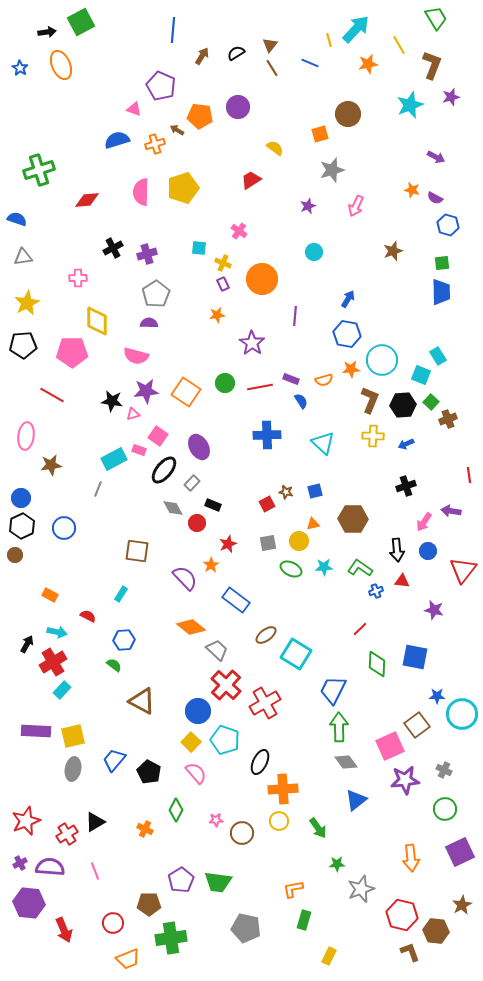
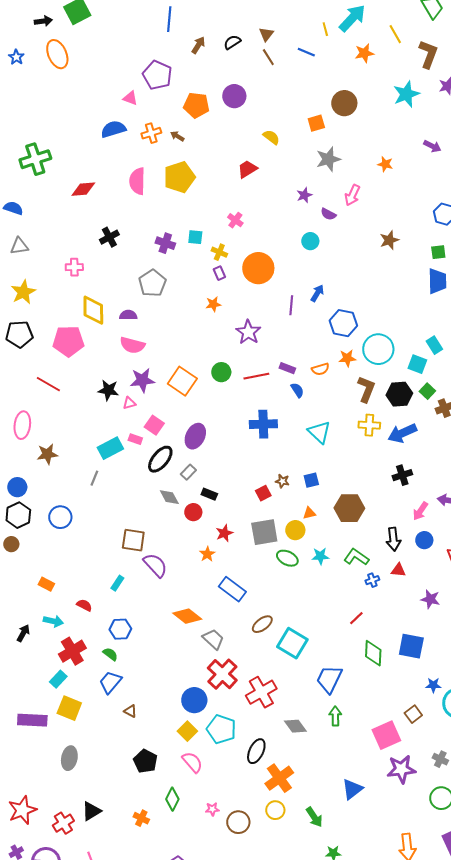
brown arrow: (177, 130) -> (177, 136), moved
orange star: (412, 190) -> (385, 164), moved
purple semicircle: (435, 198) -> (328, 214), moved
purple cross: (147, 254) -> (165, 243), moved, turned 36
blue arrow: (348, 299) -> (317, 293), moved
purple semicircle: (149, 323) -> (128, 315), moved
blue arrow: (406, 444) -> (402, 433), size x1.8
purple ellipse: (199, 447) -> (195, 436), turned 55
gray square: (268, 543) -> (264, 532), size x1.6
purple semicircle: (185, 578) -> (155, 565), moved
red cross: (53, 662) -> (72, 651), moved
brown triangle: (142, 701) -> (130, 711), moved, size x0.5
brown square: (417, 725) -> (413, 714), size x0.7
green arrow: (339, 727) -> (335, 716), size x0.7
yellow square: (73, 736) -> (69, 708), moved, turned 35
blue trapezoid: (114, 760) -> (110, 682), moved
gray diamond: (346, 762) -> (295, 726), moved
orange cross: (283, 789) -> (279, 778), turned -32

